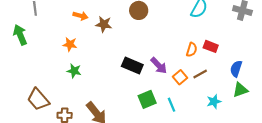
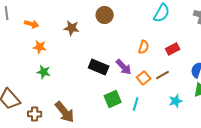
orange arrow: (80, 16) -> (32, 24), moved
red rectangle: (211, 46) -> (173, 49), turned -48
orange semicircle: (192, 50) -> (144, 47), moved
cyan line: (172, 105) -> (136, 104), turned 40

